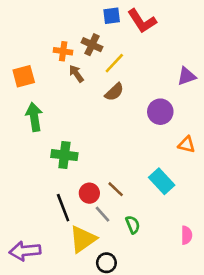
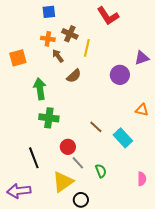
blue square: (112, 16) -> (49, 12), moved
yellow line: (114, 63) -> (87, 48), turned -30
brown semicircle: (114, 92) -> (74, 76), moved
purple circle: (160, 112) -> (120, 75), moved
green arrow: (34, 117) -> (40, 89), moved
brown line: (116, 189) -> (96, 127), moved
black line: (63, 208) -> (34, 158), moved

